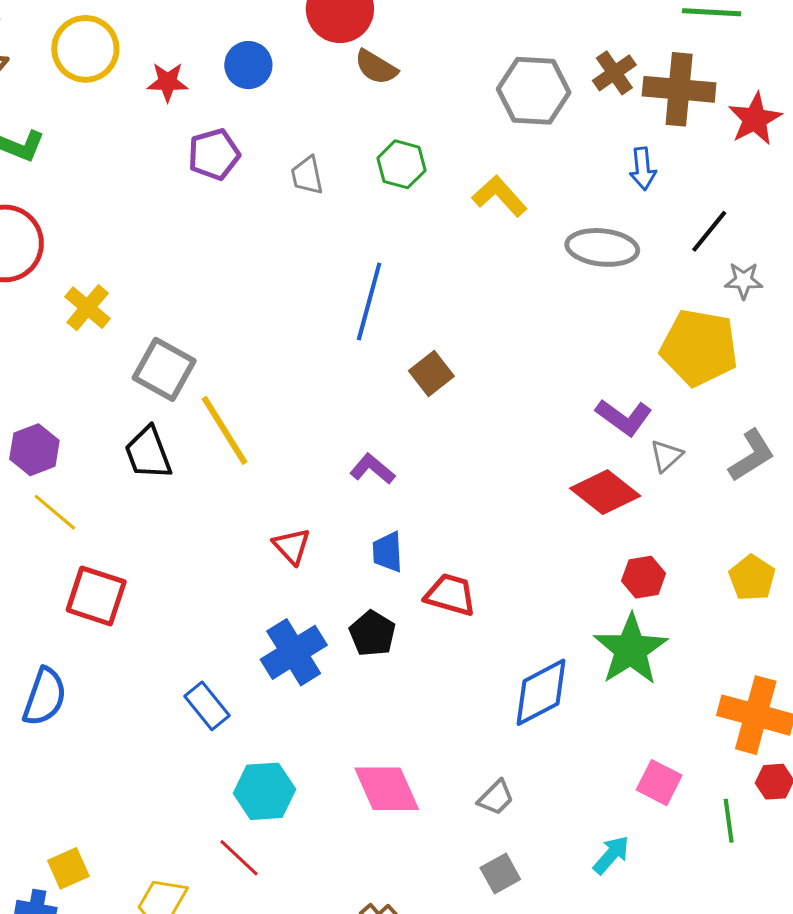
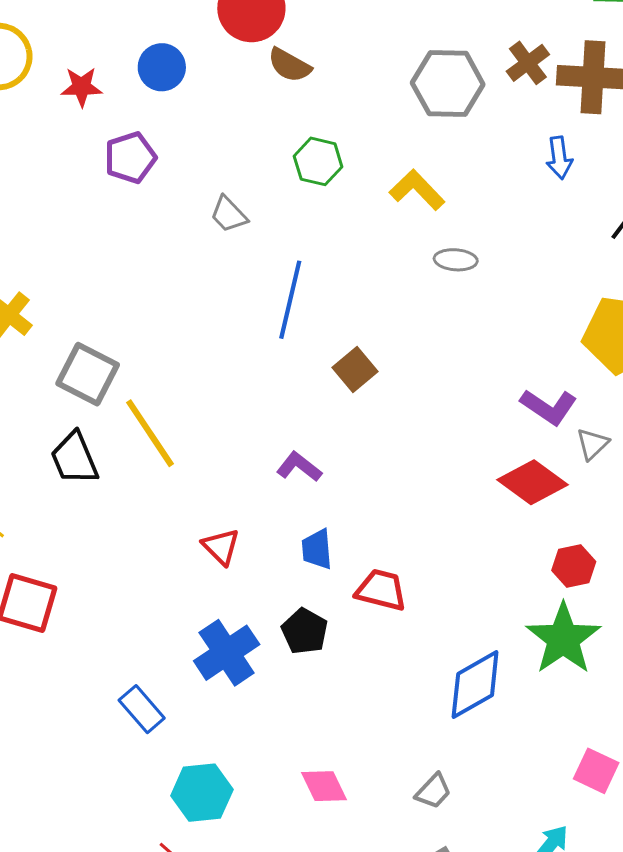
gray trapezoid: (307, 175) -> (229, 214), moved, turned -30
gray ellipse: (602, 247) -> (456, 260), moved, size x0.6
pink diamond: (387, 789) -> (324, 786), size x0.7

